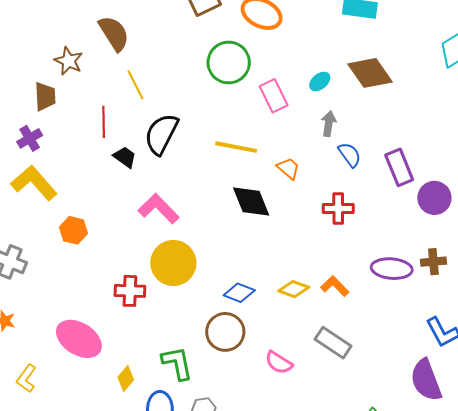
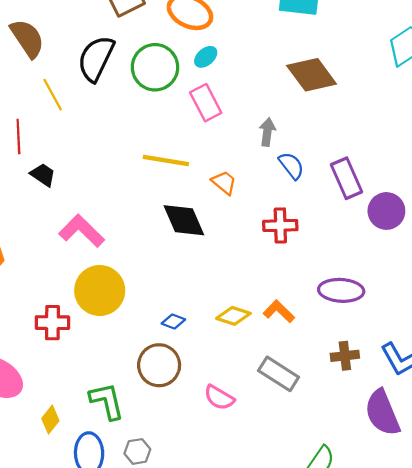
cyan ellipse: (320, 81) -> (206, 57), moved
black semicircle: (161, 134) -> (96, 59), moved
brown cross: (433, 262) -> (345, 356), moved
blue diamond: (239, 293) -> (173, 321), size x0.7

